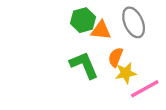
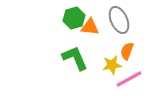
orange semicircle: (116, 57) -> (127, 51), moved

